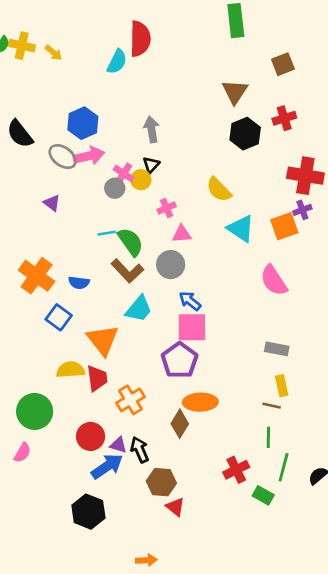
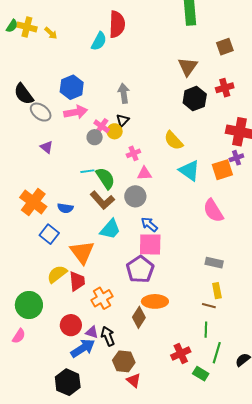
gray ellipse: (63, 157) -> (41, 112), moved
yellow semicircle: (70, 370) -> (57, 274), turned -35

